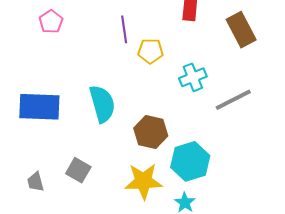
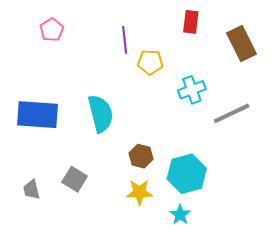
brown hexagon: (151, 132) -> (141, 156), moved, size x0.7
yellow star: (144, 181) -> (139, 192), size x0.7

